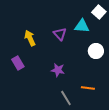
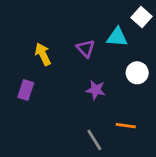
purple rectangle: (18, 63) -> (26, 90), turned 48
purple star: (58, 70) -> (96, 90), moved

